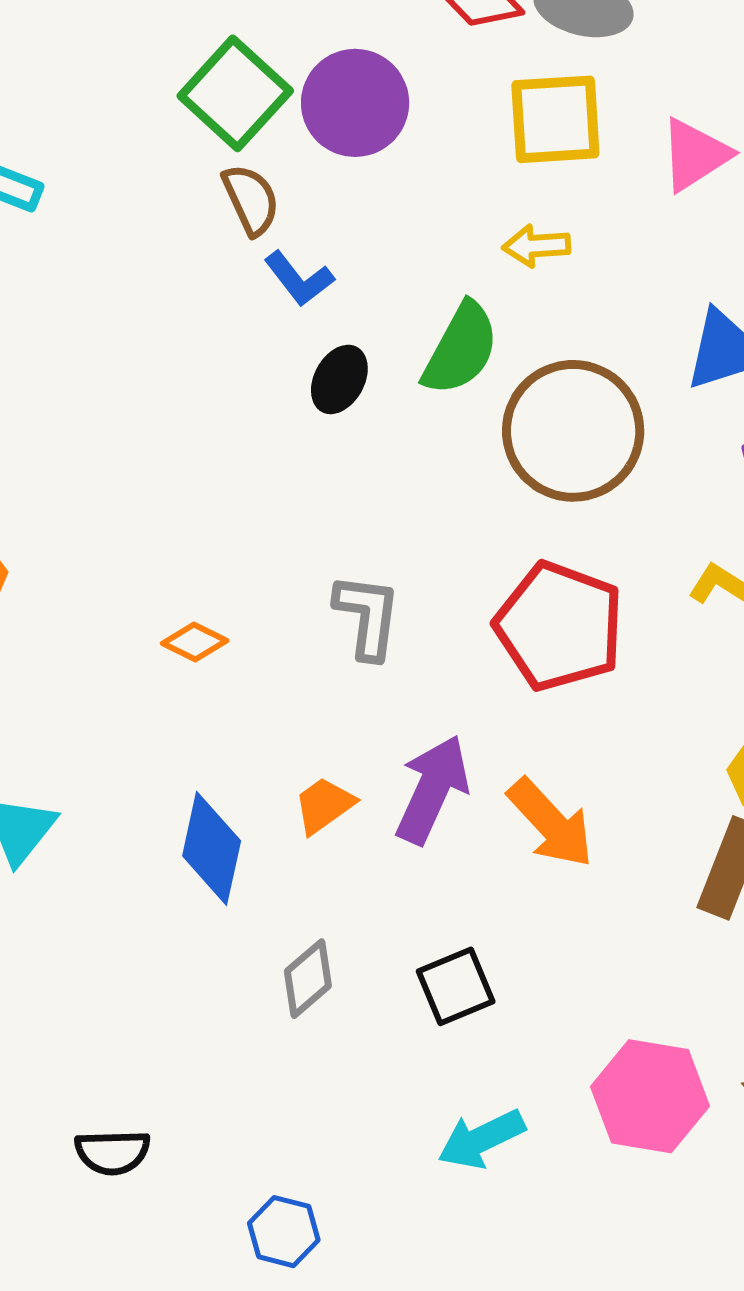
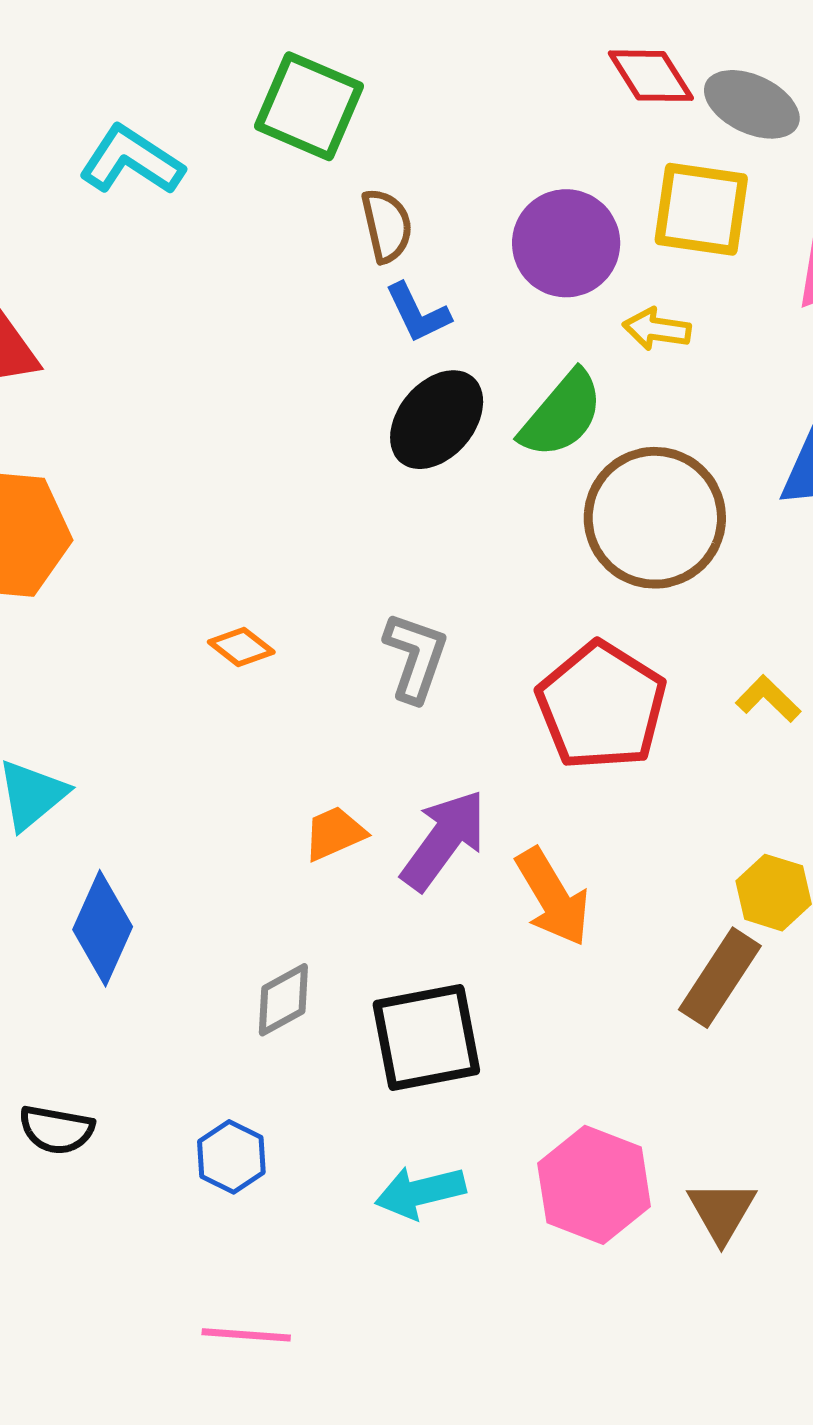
green square: (235, 93) -> (309, 106), moved, turned -31
purple circle: (355, 103) -> (566, 243), moved
black ellipse: (339, 379) -> (437, 420), size x1.5
blue diamond: (212, 848) -> (103, 928), moved
black square: (456, 986) -> (426, 1037), size x1.5
blue hexagon: (284, 1232) -> (231, 1157), moved

